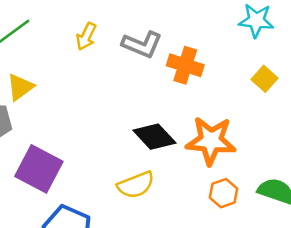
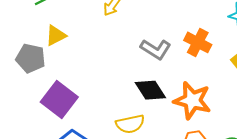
gray L-shape: (142, 44) -> (156, 49), moved
orange cross: (185, 65) -> (198, 42), moved

